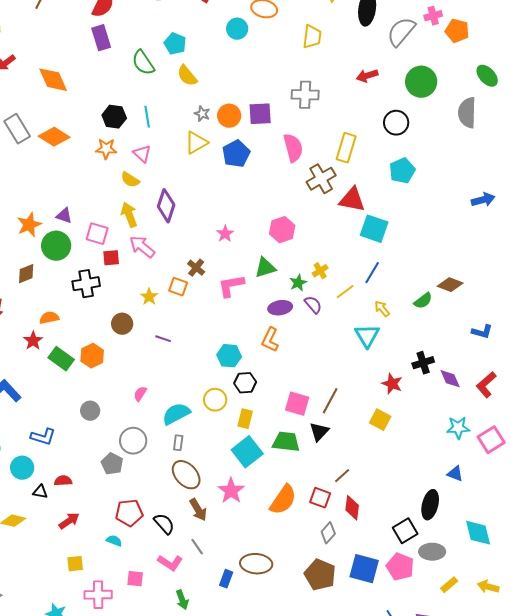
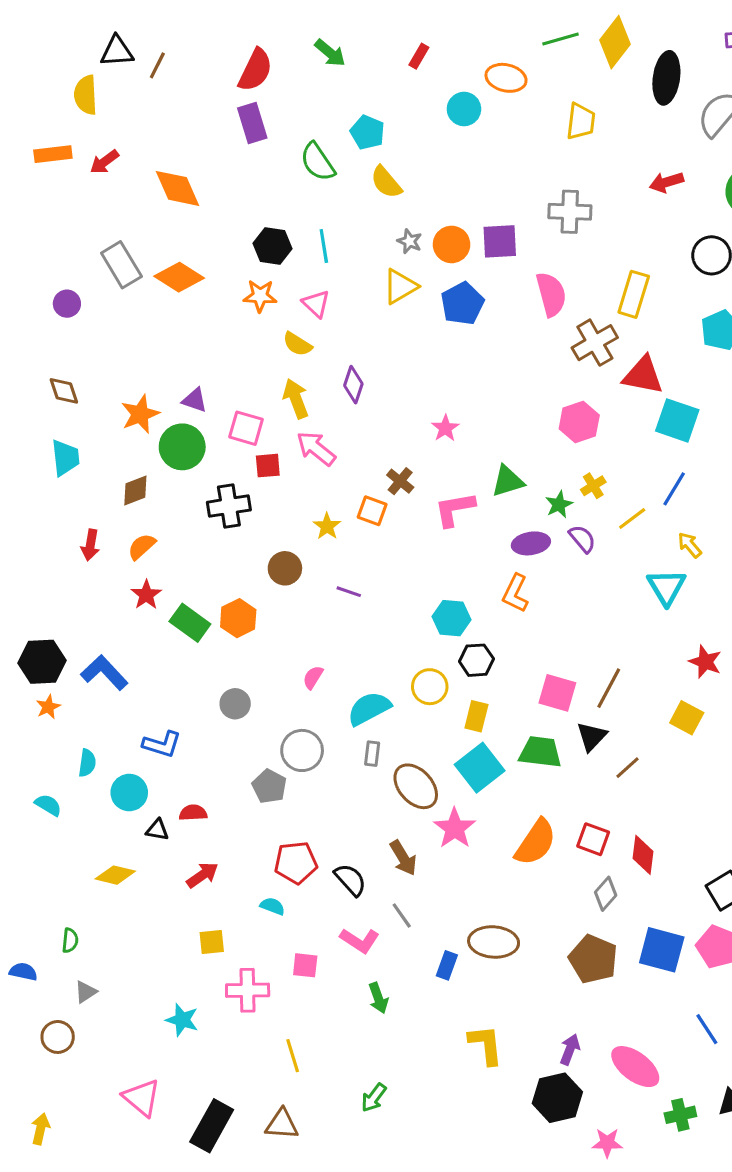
purple diamond: (166, 206) -> (353, 385), size x0.7
pink hexagon: (282, 230) -> (579, 422), moved
orange semicircle: (49, 318) -> (142, 547), moved, turned -30
brown ellipse: (186, 475) -> (416, 786), moved
brown line: (342, 476) -> (627, 768), moved

